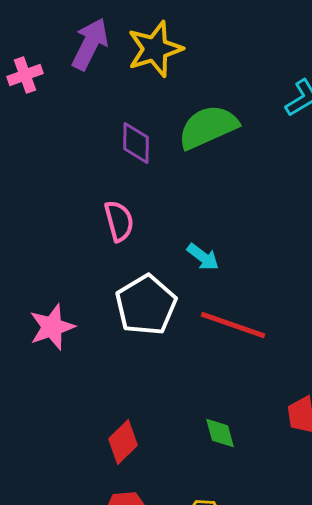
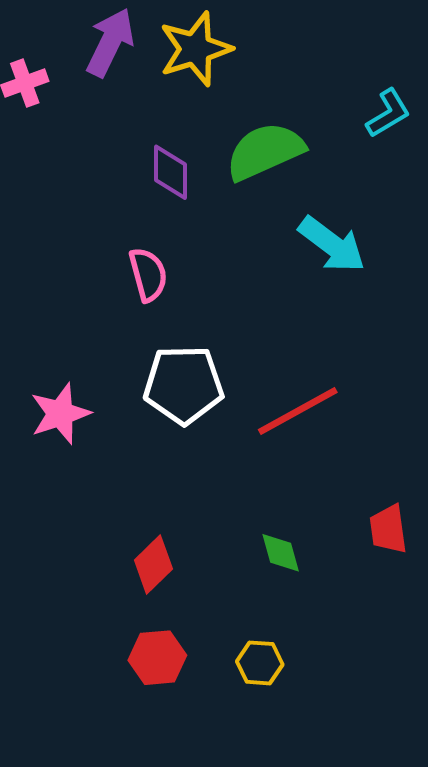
cyan arrow: (203, 257) -> (332, 244), moved, size x1.6
white pentagon: (146, 305) -> (184, 385), turned 30
red line: (233, 325) -> (298, 411), turned -48

